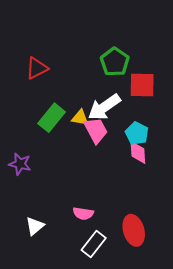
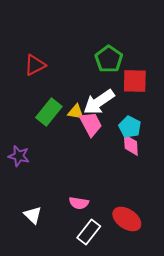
white triangle: (35, 226) -> (33, 215), turned -36
red ellipse: (134, 230) -> (127, 219), turned -40

